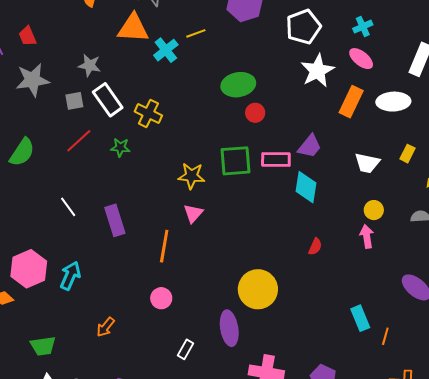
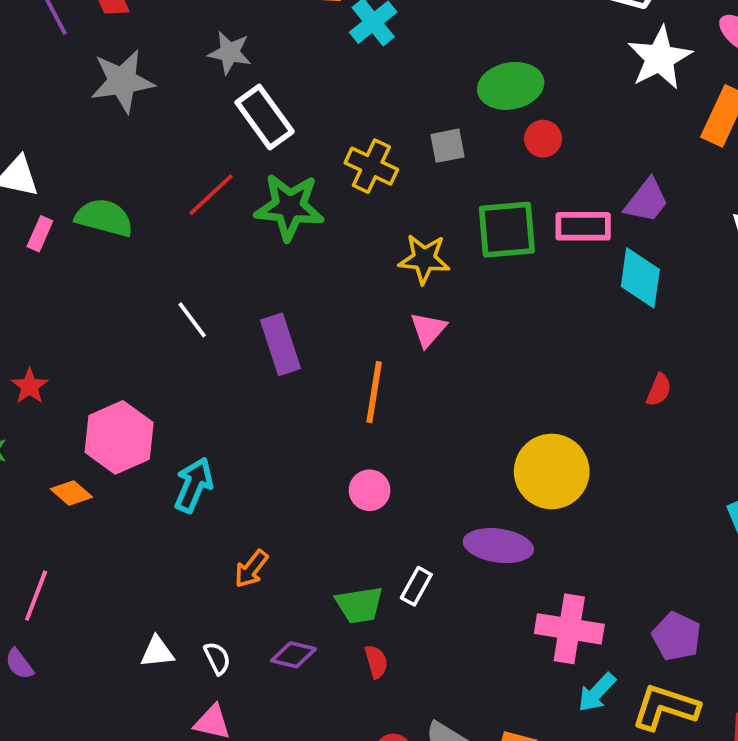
gray square: (74, 101) -> (447, 146), moved
yellow cross: (148, 113) -> (371, 166), moved
green star: (120, 147) -> (289, 207), size x1.8
green semicircle: (22, 152) -> (104, 218), turned -108
cyan arrow: (70, 276) -> (194, 485), moved
orange arrow: (106, 327) -> (251, 569), moved
purple ellipse: (229, 328) -> (498, 546), turned -72
green trapezoid: (43, 346) -> (359, 605), moved

